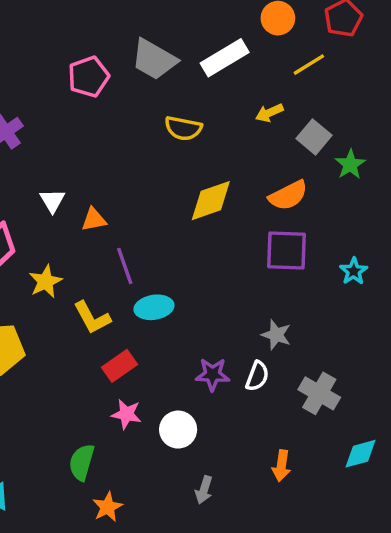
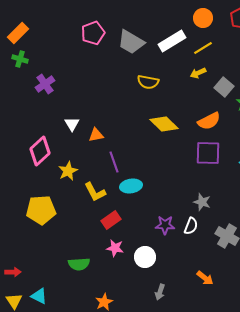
yellow line: (309, 65) -> (203, 48), moved
pink pentagon: (89, 77) -> (93, 33), moved
yellow diamond: (211, 201) -> (164, 124), turned 64
green semicircle: (82, 462) -> (79, 264), moved, turned -110
orange arrow: (281, 466) -> (205, 278), turned -60

